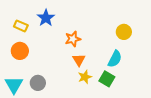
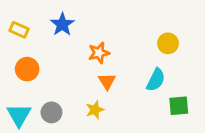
yellow rectangle: (21, 26) -> (19, 30), moved
yellow star: (85, 77) -> (95, 110), moved
green square: (107, 79) -> (179, 106), moved, turned -35

